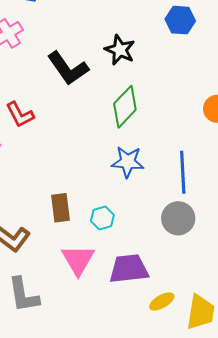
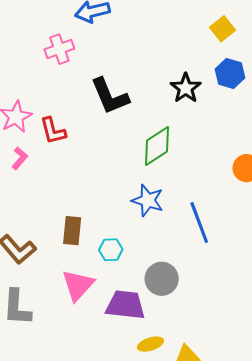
black star: (120, 50) -> (186, 88), moved
blue line: (183, 172) -> (199, 223), turned -30
gray circle: (178, 218) -> (162, 279), moved

